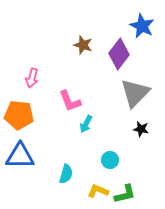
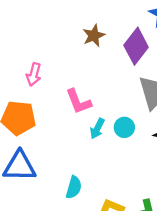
brown star: (83, 45) -> (94, 36), turned 30
cyan circle: (110, 160) -> (124, 127), moved

